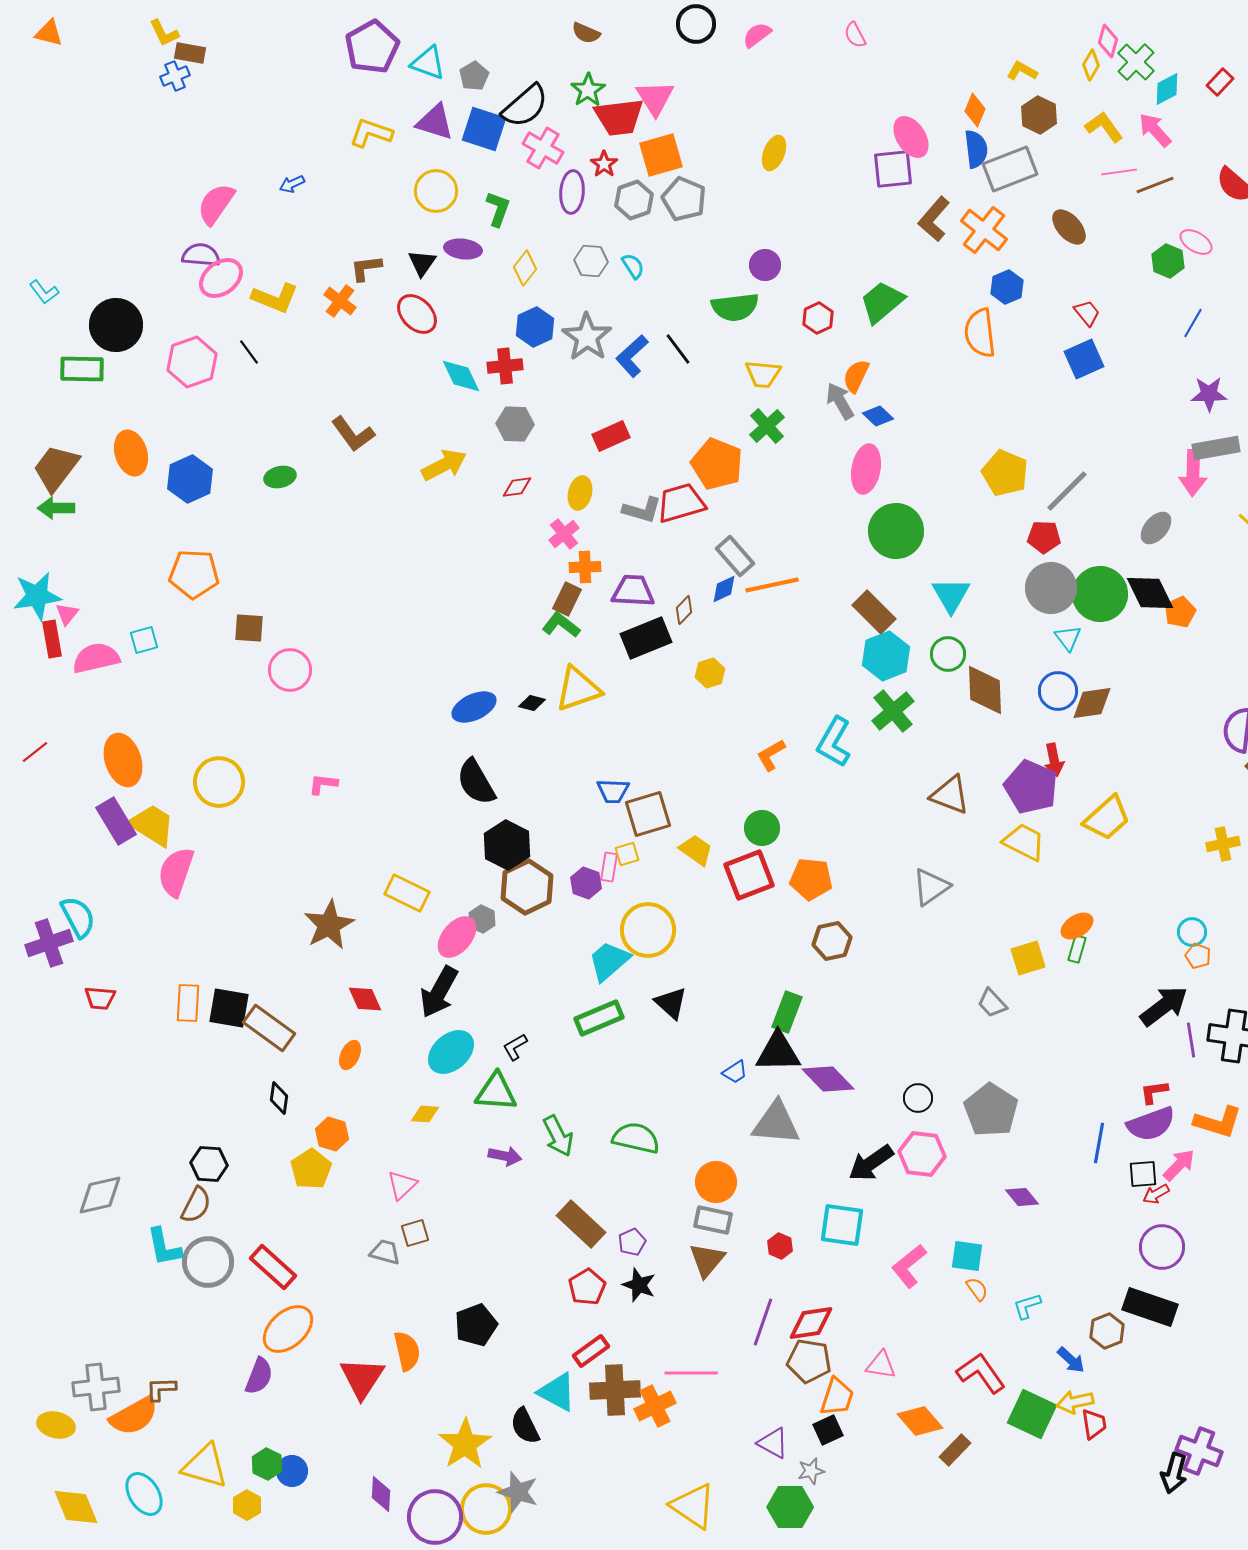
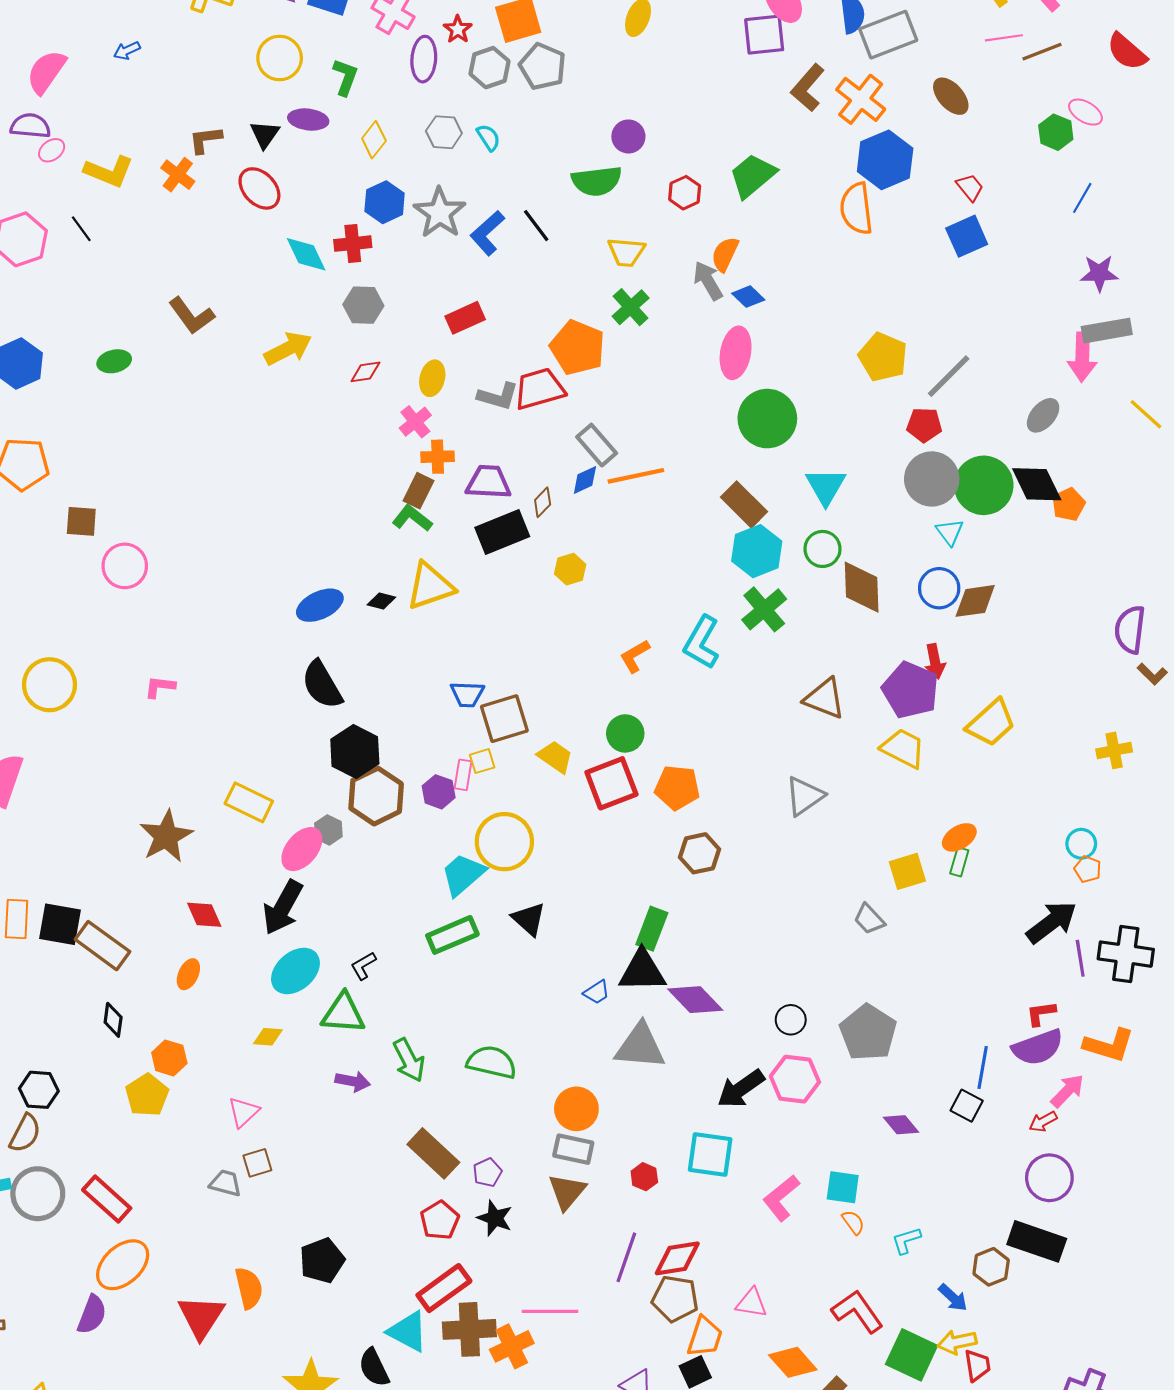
pink ellipse: (221, 278) -> (52, 150), size x0.6
blue hexagon: (1007, 287) -> (885, 160), size x1.6
black square: (1143, 1174) -> (967, 1106), moved, turned 32
red rectangle: (591, 1351) -> (444, 1288), size x1.4

